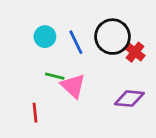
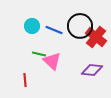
blue line: (76, 42) -> (54, 30), turned -42
red cross: (135, 52) -> (96, 37), size x1.5

